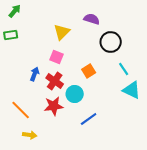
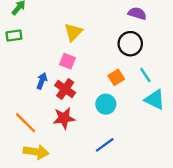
purple semicircle: (92, 19) -> (137, 13), moved
orange square: (89, 71) -> (116, 77), moved
cyan circle: (75, 94) -> (106, 104), moved
blue line: (89, 119) -> (105, 145), moved
yellow arrow: (30, 135) -> (36, 152), size x1.5

